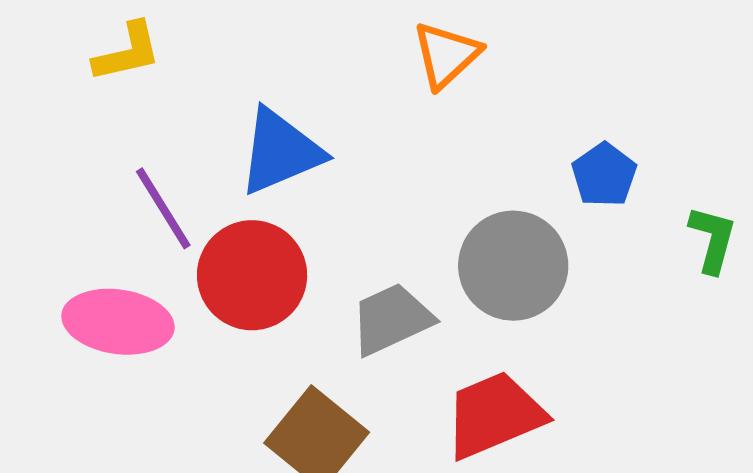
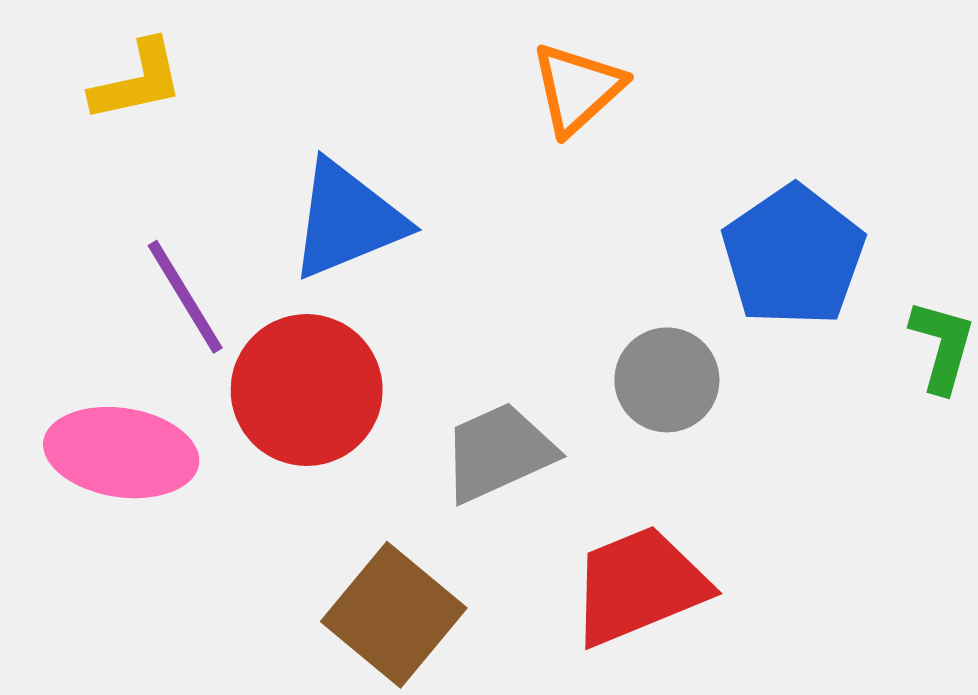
blue pentagon: (604, 175) -> (793, 256), size x1.6
gray circle: (513, 266) -> (667, 380), size x0.7

